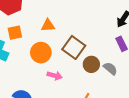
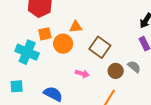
orange circle: (41, 53) -> (63, 44), moved
brown circle: (91, 64) -> (116, 71), moved

